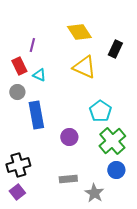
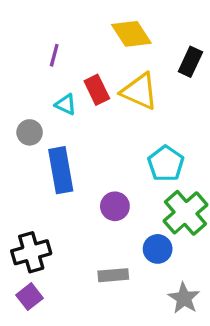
red rectangle: (19, 66) -> (97, 90), moved
blue circle: (116, 170) -> (158, 249), moved
gray star: (94, 193) -> (184, 298), moved

